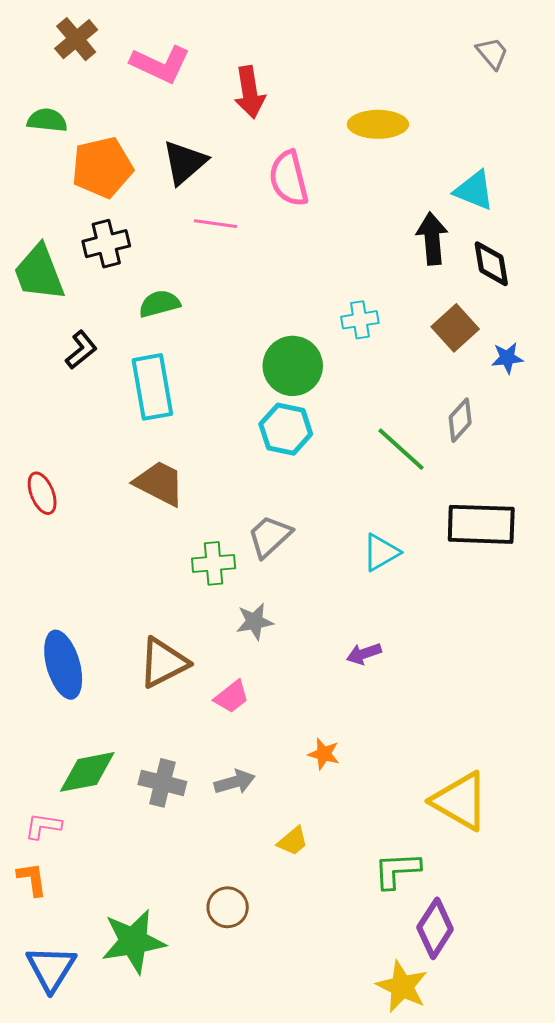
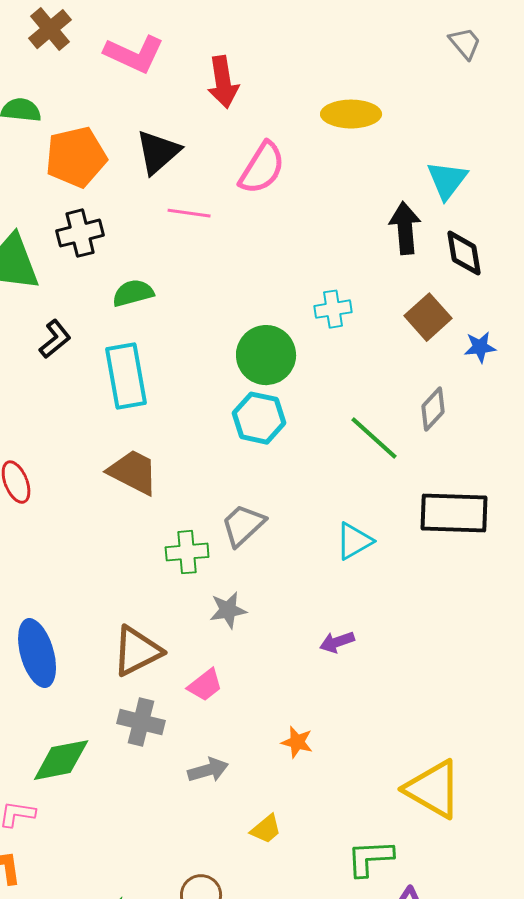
pink semicircle: (289, 178) -> (262, 168), turned -134
cyan triangle: (474, 190) -> (447, 180), turned 45
gray cross: (162, 783) -> (141, 722), moved

